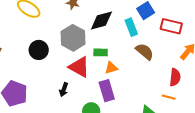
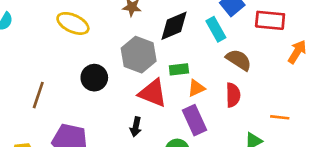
red semicircle: (175, 77) -> (233, 95), moved

